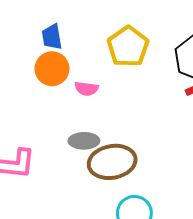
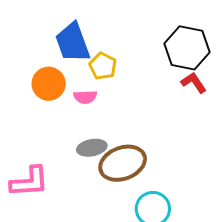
blue trapezoid: (52, 37) -> (73, 42), moved, size x1.6
yellow pentagon: (128, 47) -> (103, 66), moved, size x0.7

